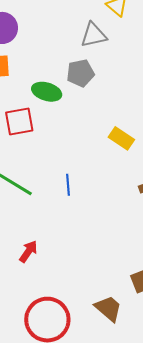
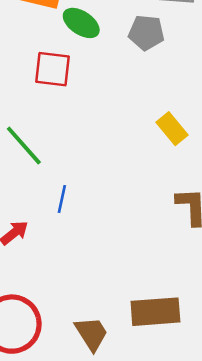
green ellipse: (47, 92) -> (81, 23), moved
blue line: (68, 185) -> (62, 199), moved

